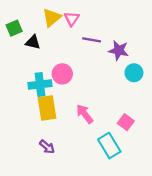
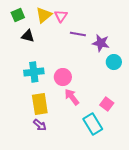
green square: (14, 28) -> (18, 15), moved
pink circle: (62, 74) -> (63, 77), moved
yellow rectangle: (47, 108) -> (40, 104), moved

